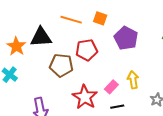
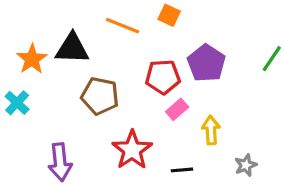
orange square: (100, 18) -> (169, 15), moved
red pentagon: (87, 50) -> (163, 77), moved
pink rectangle: (111, 87) -> (177, 109), moved

